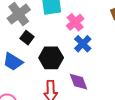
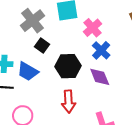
purple diamond: (79, 82) -> (100, 77), moved

